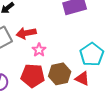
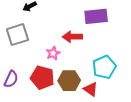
red arrow: (26, 33) -> (72, 37), moved

